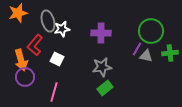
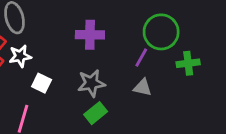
white star: (62, 29) -> (20, 56), moved
gray triangle: (146, 56) -> (143, 87), moved
white square: (57, 59) -> (42, 83), moved

